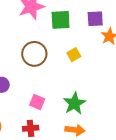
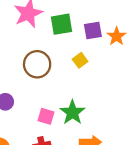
purple square: (95, 19) -> (93, 30), moved
green star: (74, 103) -> (72, 112), moved

